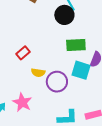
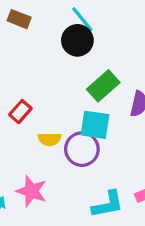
green rectangle: (76, 45) -> (103, 86), turned -30
cyan square: (81, 70) -> (95, 125), moved

